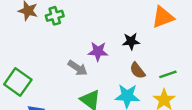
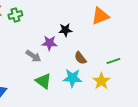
black star: (131, 41) -> (65, 30), moved
green line: (168, 74) -> (113, 61), moved

